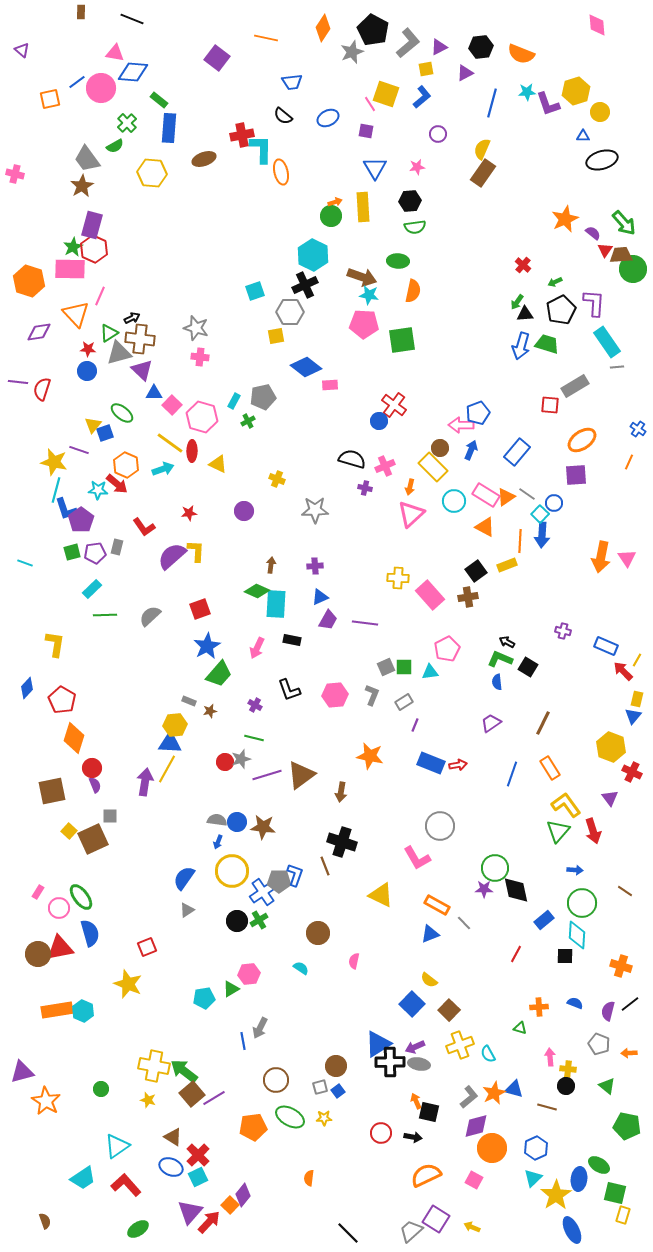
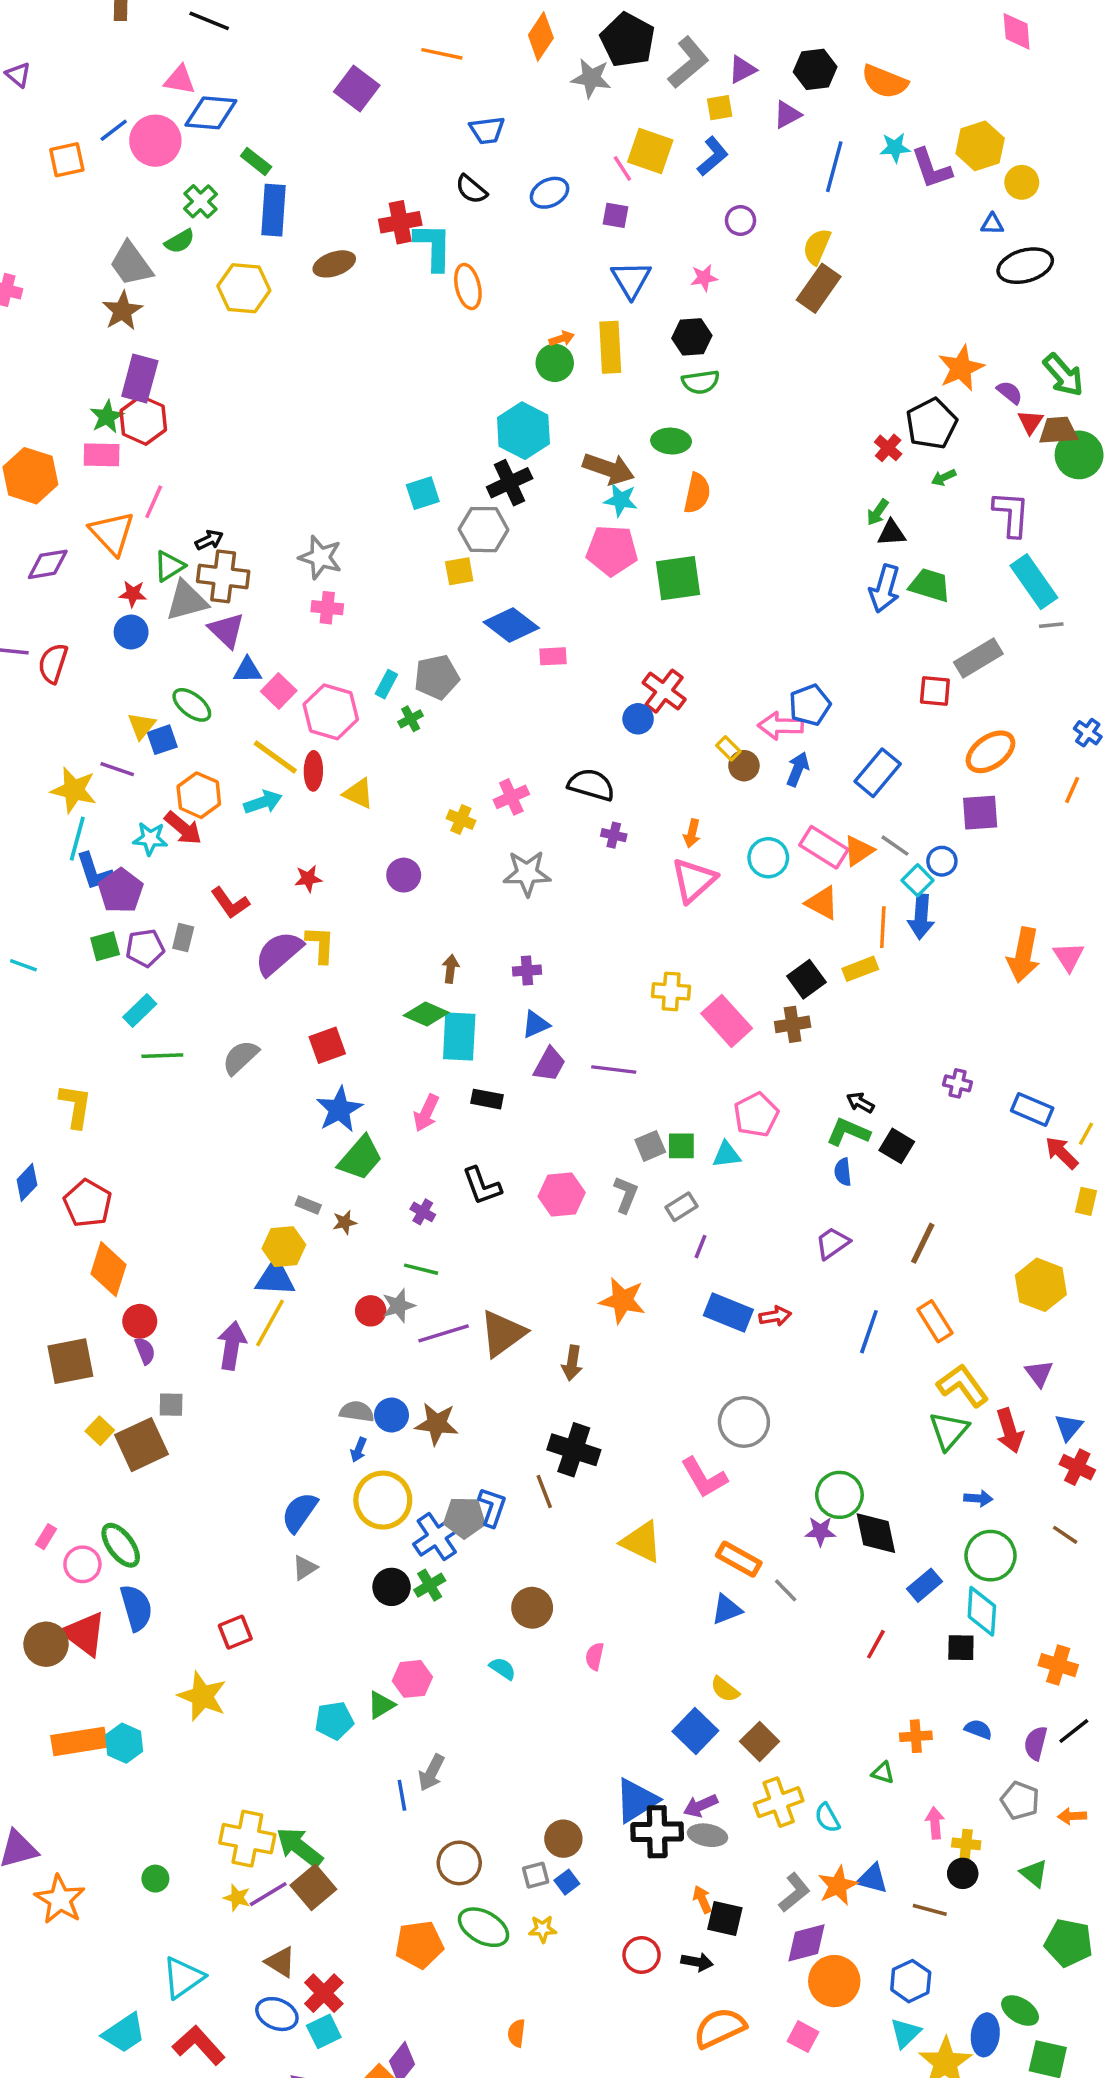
gray star: (352, 52) -> (591, 78), turned 30
pink rectangle: (70, 269) -> (102, 455), size x0.7
black pentagon: (561, 310) -> (931, 424), moved
pink cross: (385, 466) -> (511, 797), moved
yellow rectangle: (433, 467) -> (728, 748), moved, size x0.5
blue triangle: (633, 716) -> (1069, 1427), moved
red cross: (632, 772) -> (1077, 1467), moved
red triangle: (60, 948) -> (84, 1634), turned 48
purple line: (214, 1098) -> (268, 1894), moved

